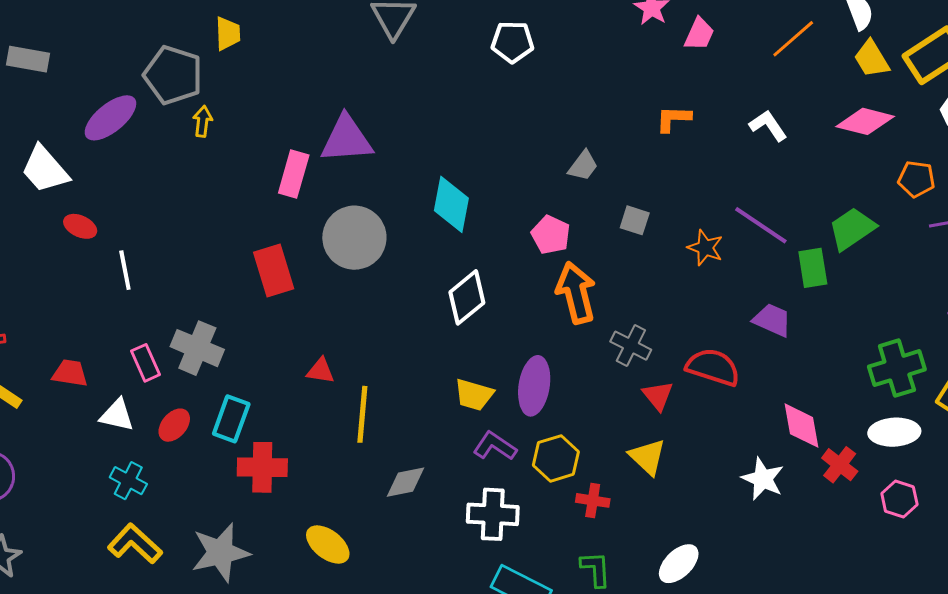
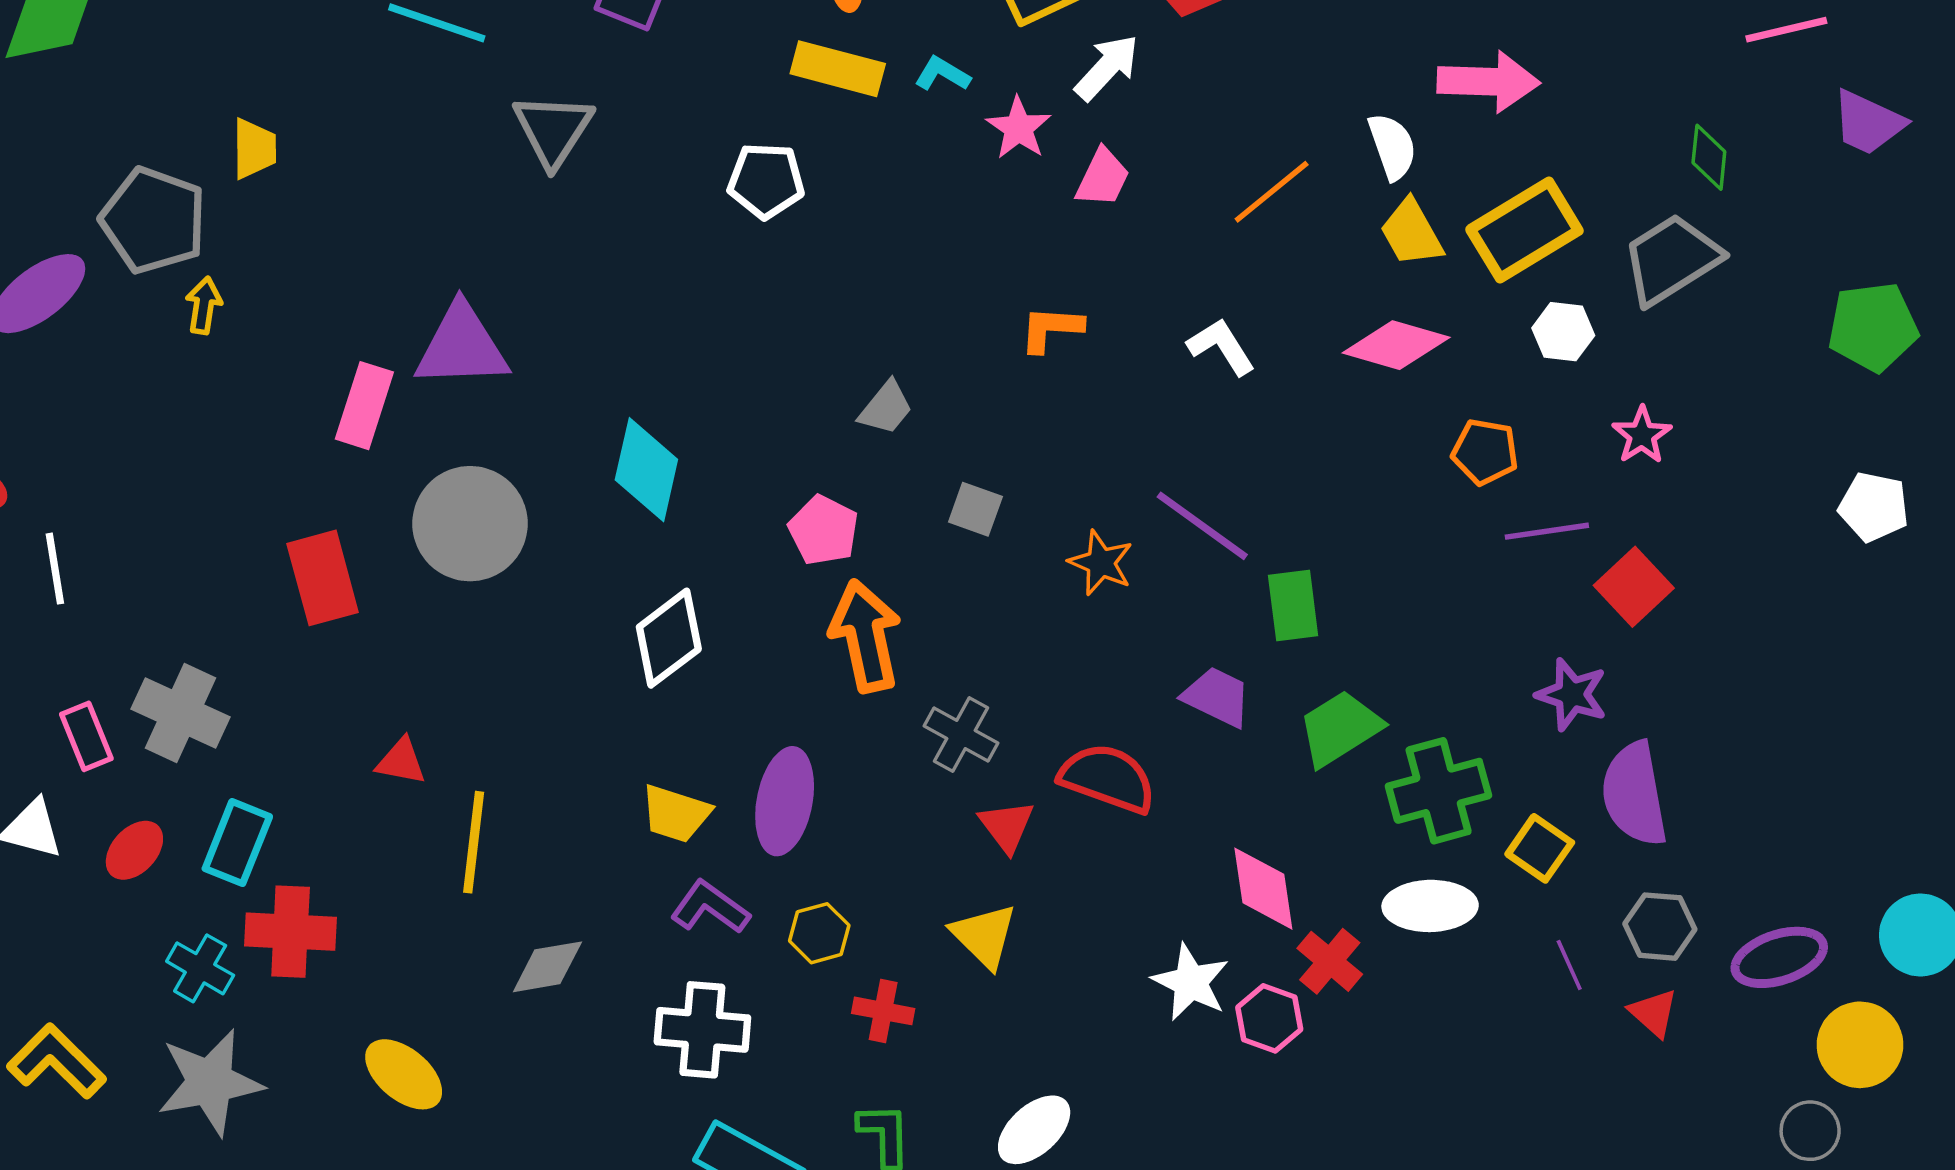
green trapezoid: (852, 229) -> (1340, 728), moved
yellow hexagon: (556, 458) -> (819, 933), size x0.7
cyan cross: (128, 481) -> (200, 968), moved
pink hexagon: (899, 499) -> (1269, 1018), moved

